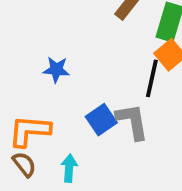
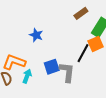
cyan arrow: (69, 168) -> (27, 76), moved

